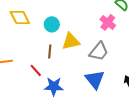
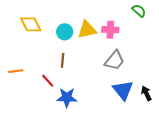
pink cross: (108, 22) -> (110, 30), moved, turned -35
yellow triangle: (71, 41) -> (87, 30), moved
blue triangle: (95, 79) -> (123, 90), moved

